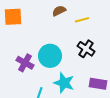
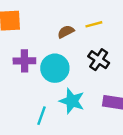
brown semicircle: (59, 11) -> (66, 32), moved
purple cross: (25, 63) -> (24, 61), moved, turned -30

